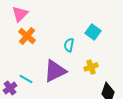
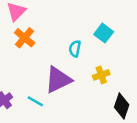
cyan line: (26, 79) -> (35, 101), moved

